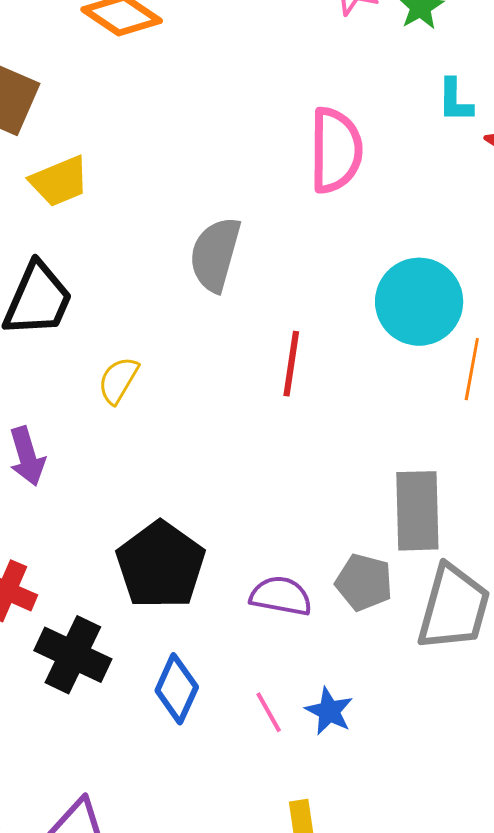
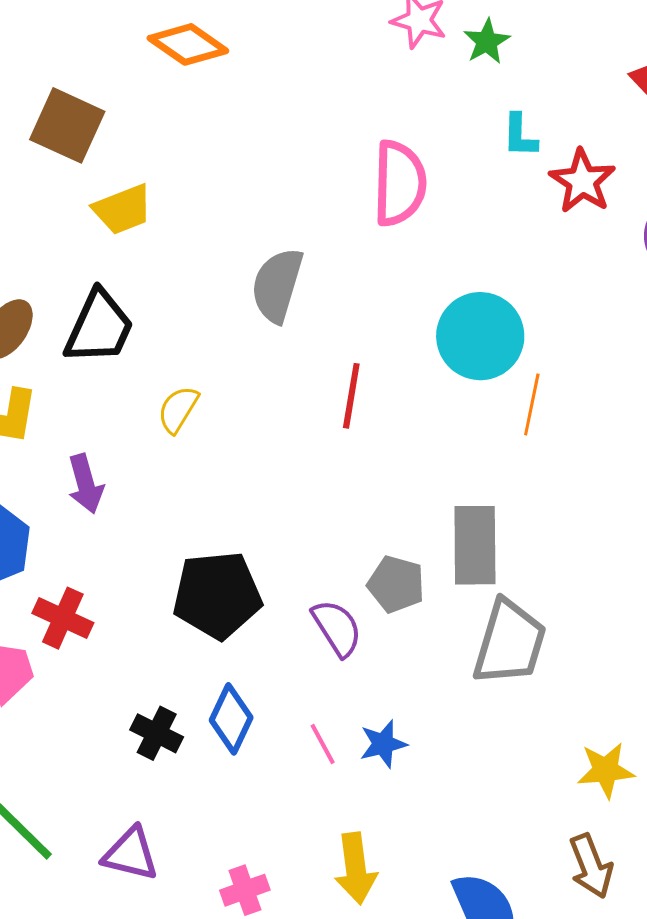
black pentagon: (161, 565) -> (217, 595), turned 30
gray pentagon: (364, 582) -> (396, 584), moved
purple semicircle: (281, 596) -> (337, 628), turned 46
black cross: (73, 655) -> (157, 733), moved, size x0.7
blue star: (329, 711) -> (383, 744), turned 30

